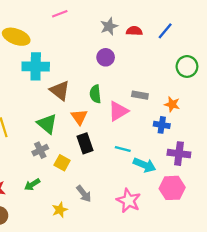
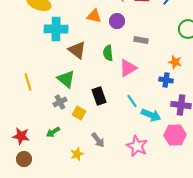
gray rectangle: (140, 95) -> (141, 40), moved
orange triangle: (79, 117) -> (94, 16), moved, turned -42
cyan line: (123, 149) -> (132, 101), turned 40

